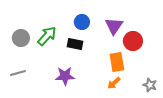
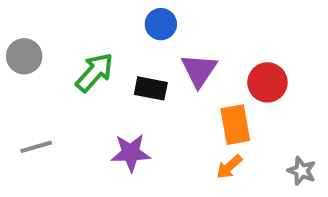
blue circle: (82, 22) -> (161, 24), moved
purple triangle: (114, 26) -> (199, 70), moved
gray circle: (21, 38) -> (24, 56), moved

